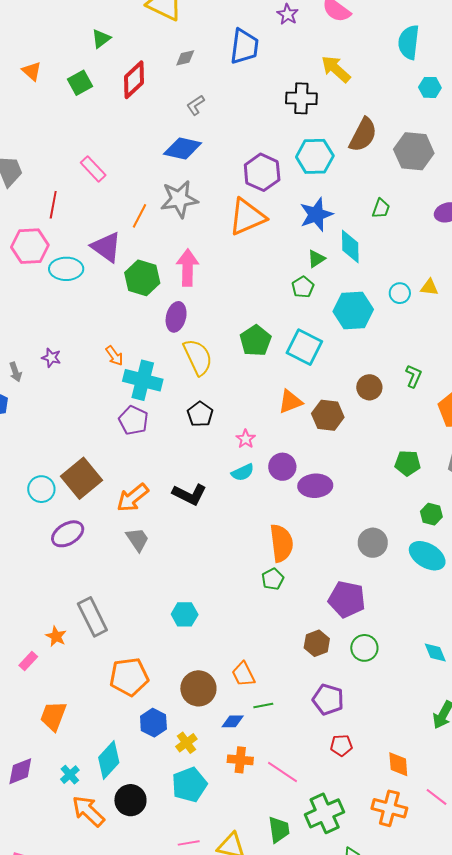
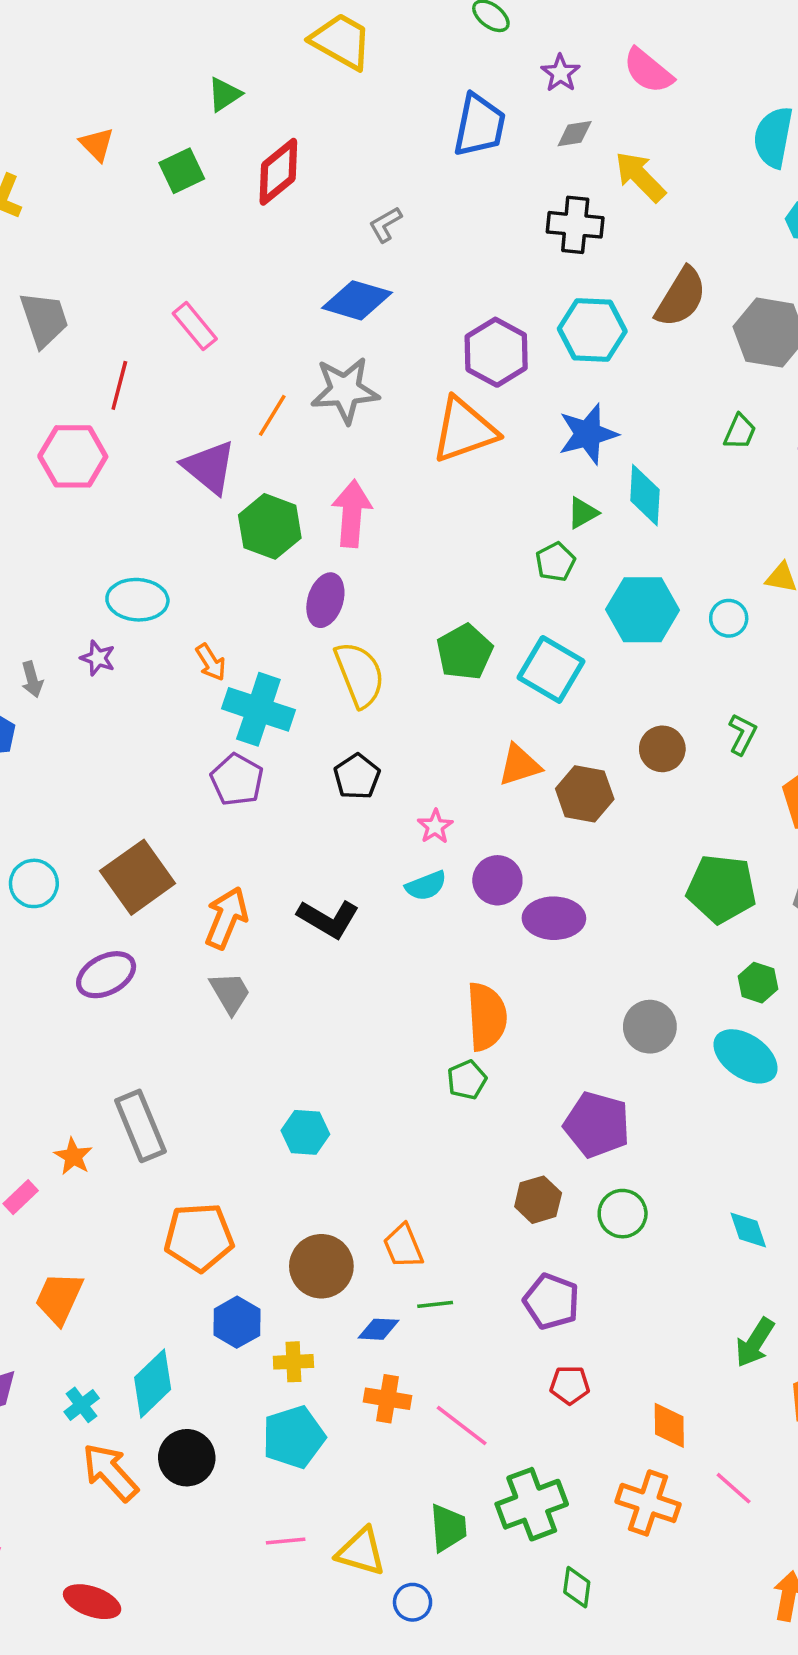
gray diamond: (185, 58) -> (575, 134), moved
green trapezoid: (381, 209) -> (740, 432), moved
cyan ellipse: (66, 269) -> (137, 600), moved
cyan circle: (400, 293) -> (729, 618), moved
green pentagon: (408, 463) -> (721, 889), size x1.5
cyan circle: (41, 489) -> (34, 883), moved
orange arrow: (133, 498) -> (226, 918), turned 148
yellow cross: (186, 743) -> (293, 1362), turned 30

